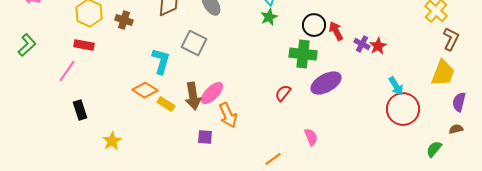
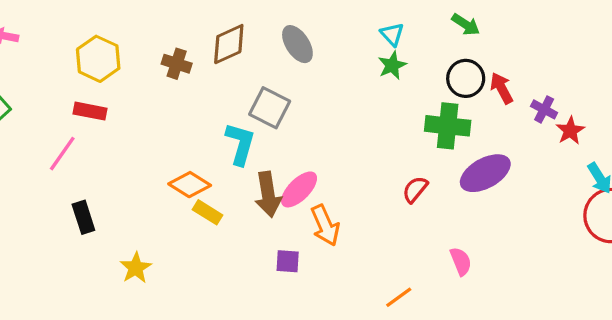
brown cross: (124, 20) -> (177, 64), moved
red star: (378, 46) -> (570, 131), moved
cyan L-shape: (161, 61) -> (240, 144), moved
yellow rectangle: (166, 104) -> (208, 212), moved

